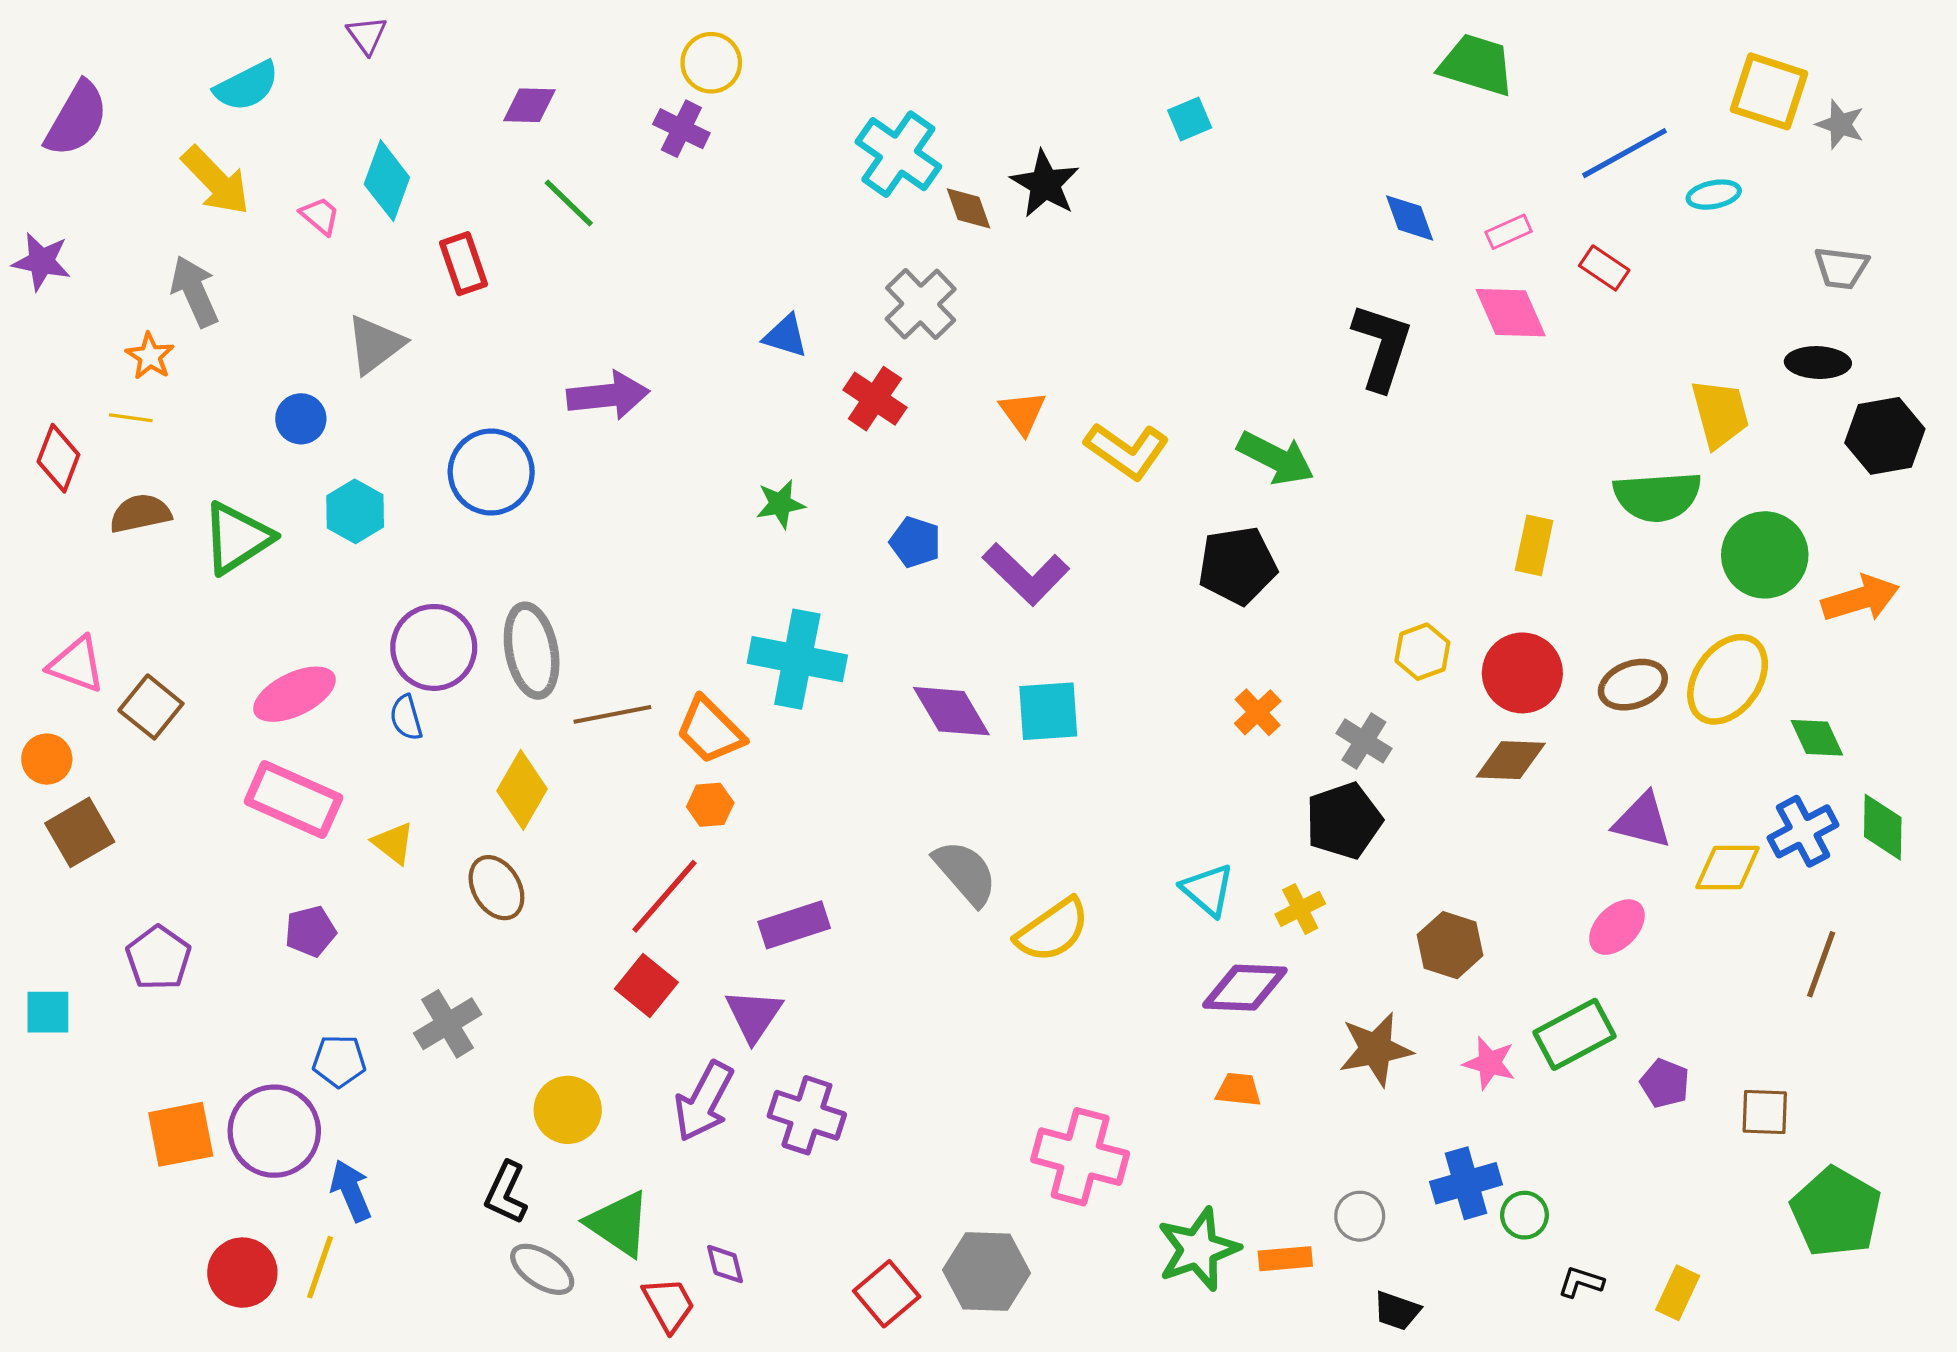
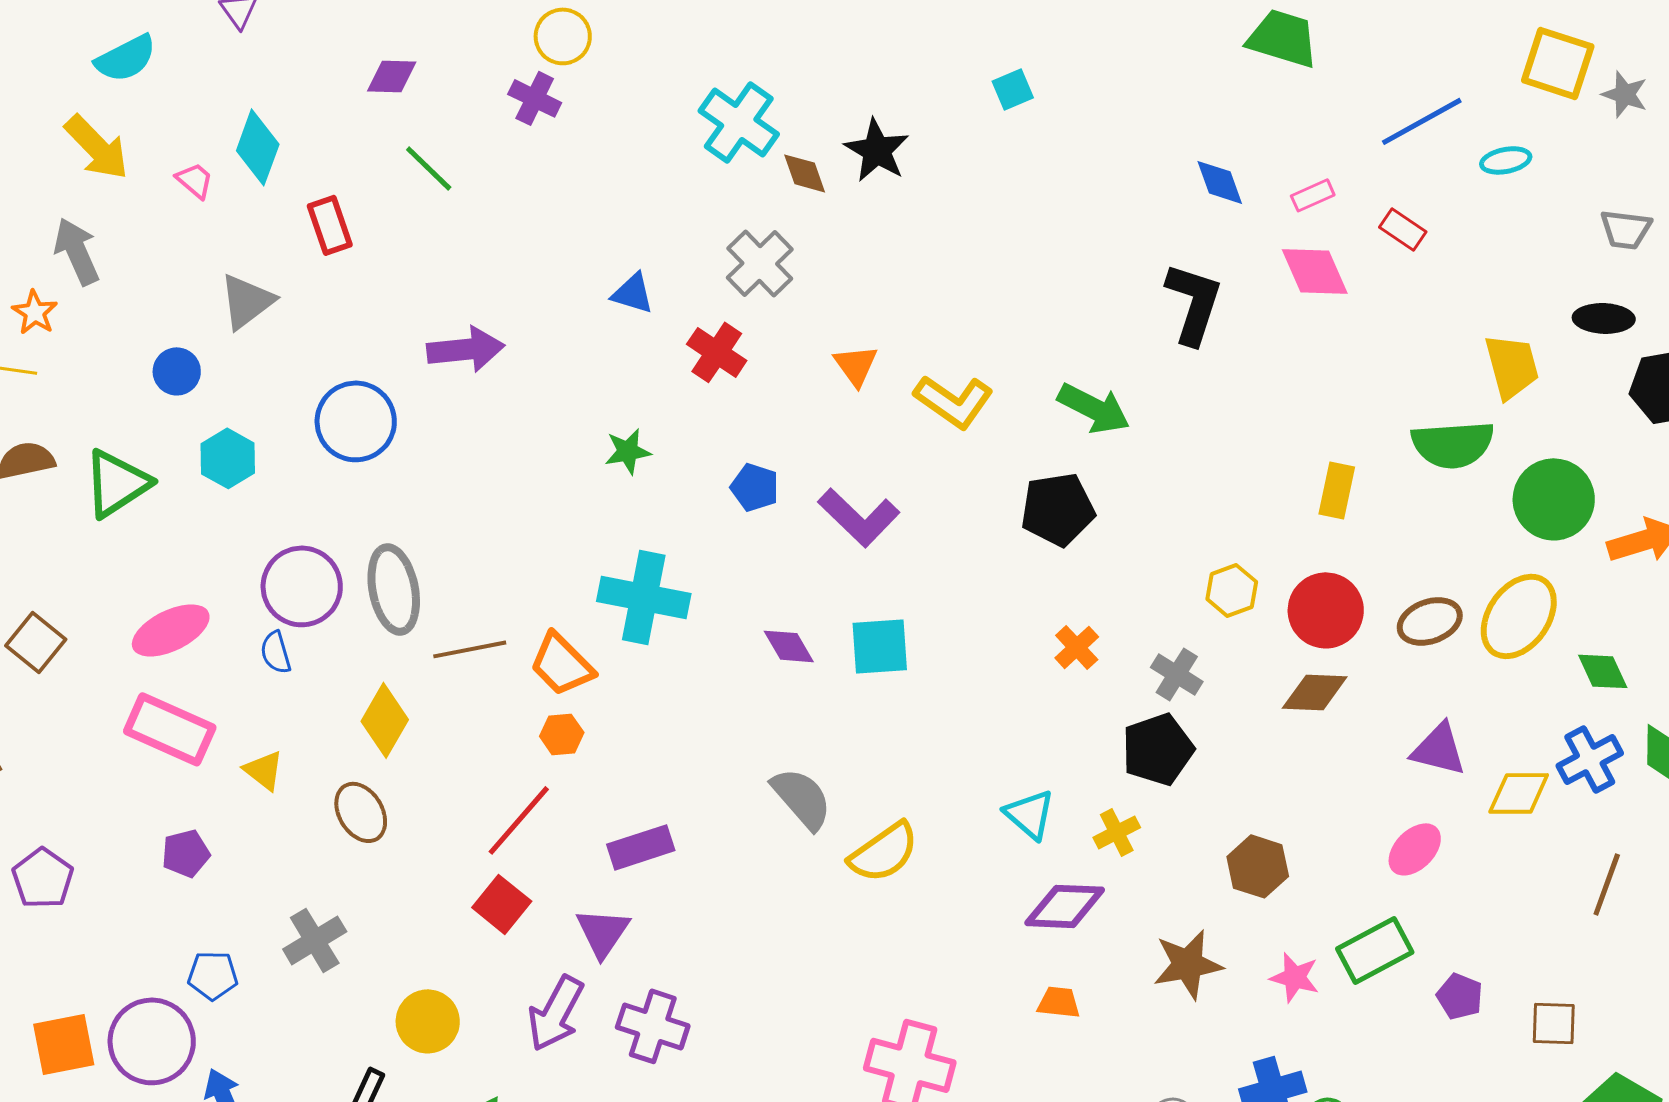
purple diamond: (951, 711) -> (789, 646), size x0.7

